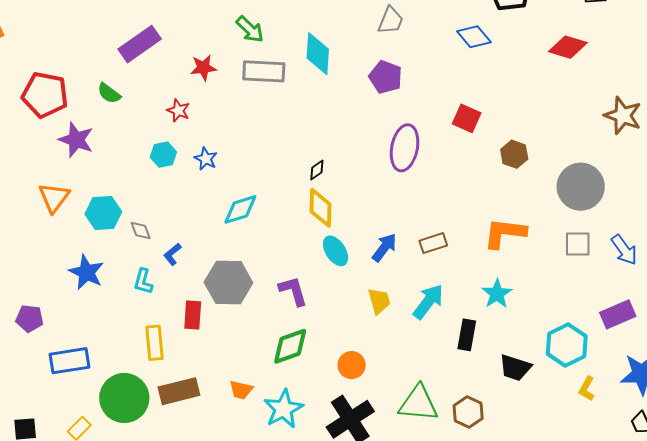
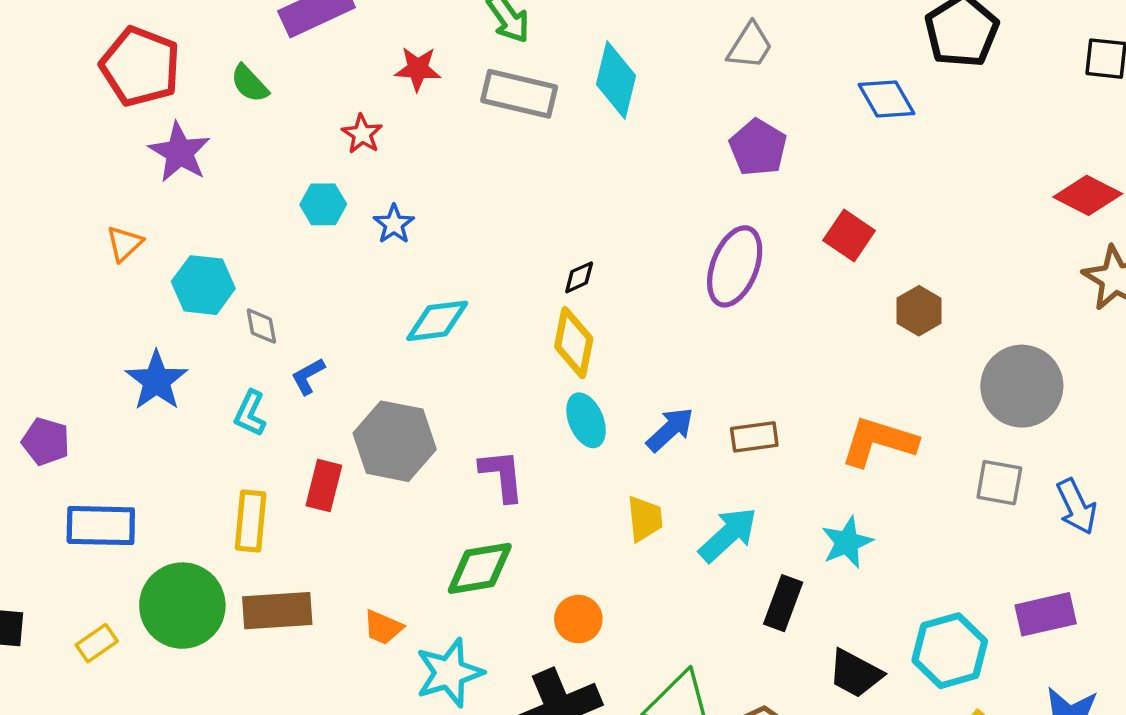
red diamond: (568, 47) -> (1088, 195), moved
purple pentagon: (386, 77) -> (758, 147), moved
orange triangle: (54, 197) -> (125, 244), size x0.7

